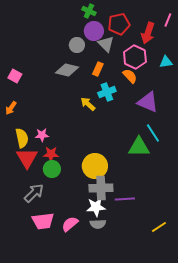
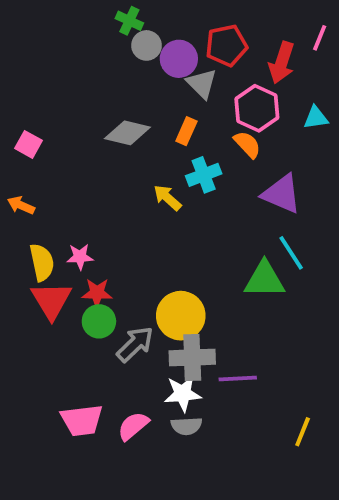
green cross: (89, 11) -> (129, 21), moved
gray circle: (77, 45) -> (147, 45), moved
orange arrow: (11, 108) -> (21, 205), turned 80
gray arrow: (34, 193) -> (135, 344), moved
yellow line: (159, 227) -> (303, 432), turned -35

